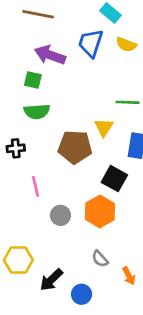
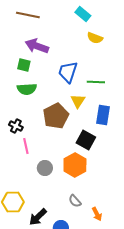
blue trapezoid: (91, 43) -> (68, 72), moved
brown pentagon: (75, 147) -> (56, 116), turned -30
black cross: (16, 148) -> (16, 126), moved, turned 32

